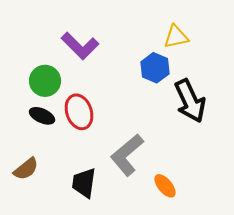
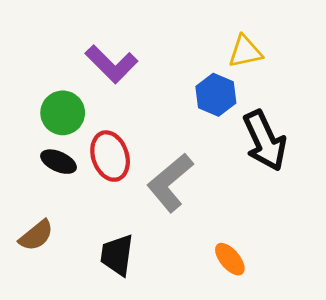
gray L-shape: (127, 155) -> (170, 183), moved

